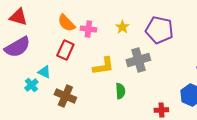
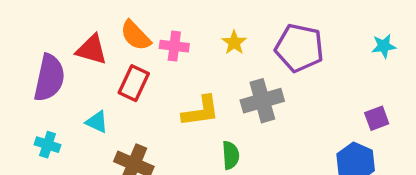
red triangle: (18, 17) -> (92, 50), moved
purple semicircle: (17, 47) -> (49, 78), turned -48
cyan cross: (31, 85) -> (48, 145), moved, turned -32

